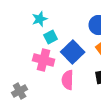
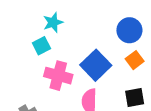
cyan square: (51, 37) -> (41, 46), moved

